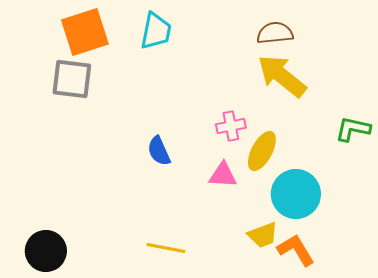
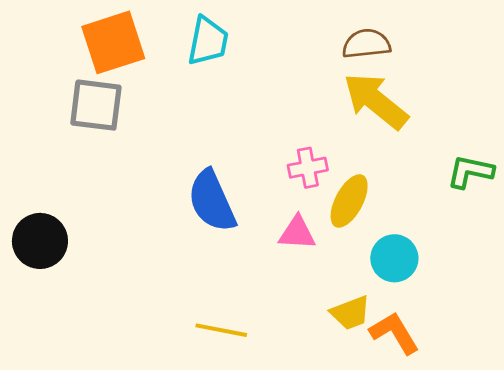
blue semicircle: (159, 151) -> (212, 201), size x1.6
cyan circle: (296, 194) -> (394, 258), size x0.7
black circle: (46, 251) -> (40, 241), moved

